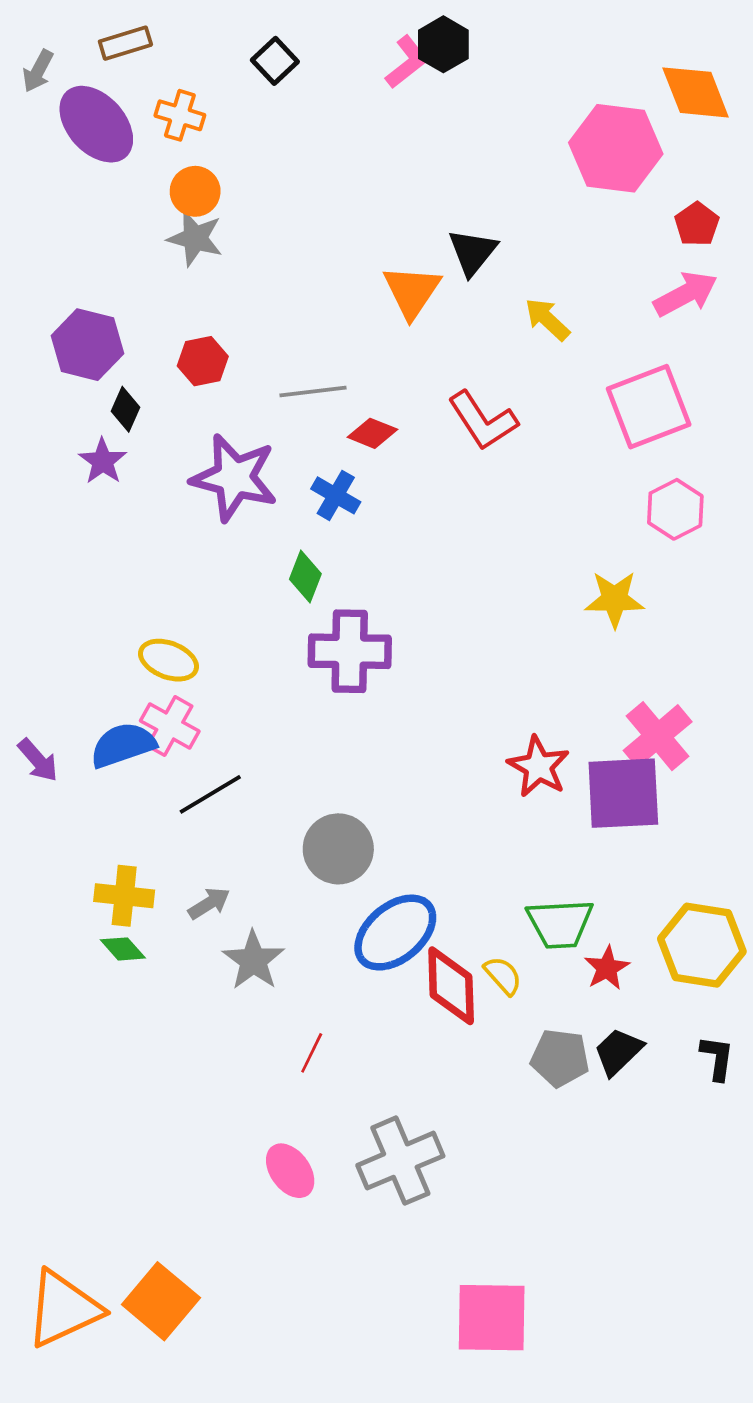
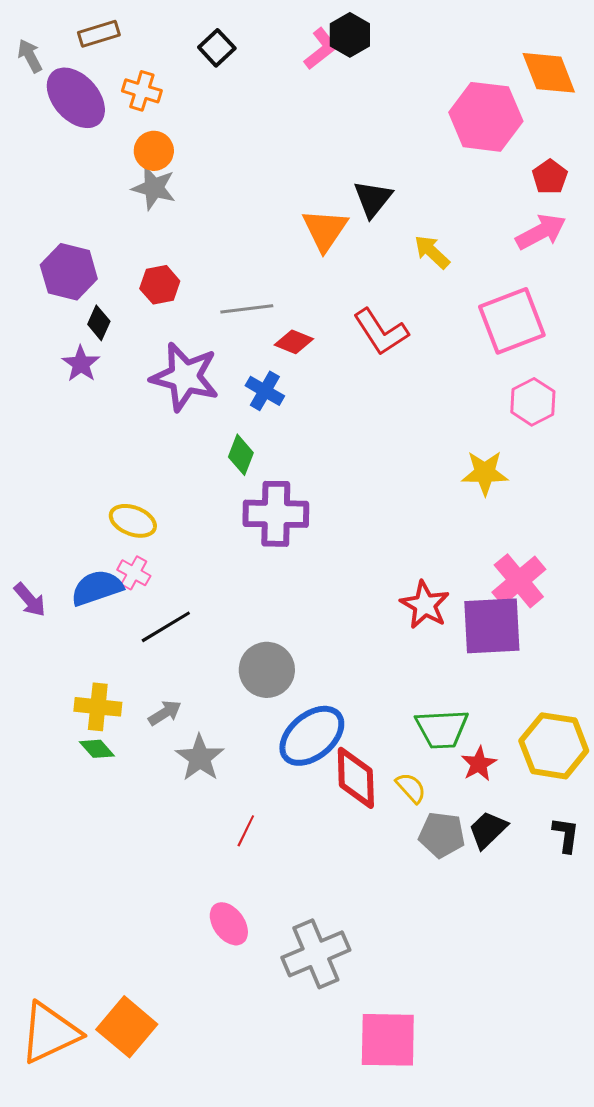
gray arrow: (38, 71) -> (30, 56), turned 124
pink cross: (170, 726) -> (134, 573), size x0.7
yellow semicircle: (503, 976) -> (411, 788), moved
gray cross: (400, 1161) -> (316, 954), moved

